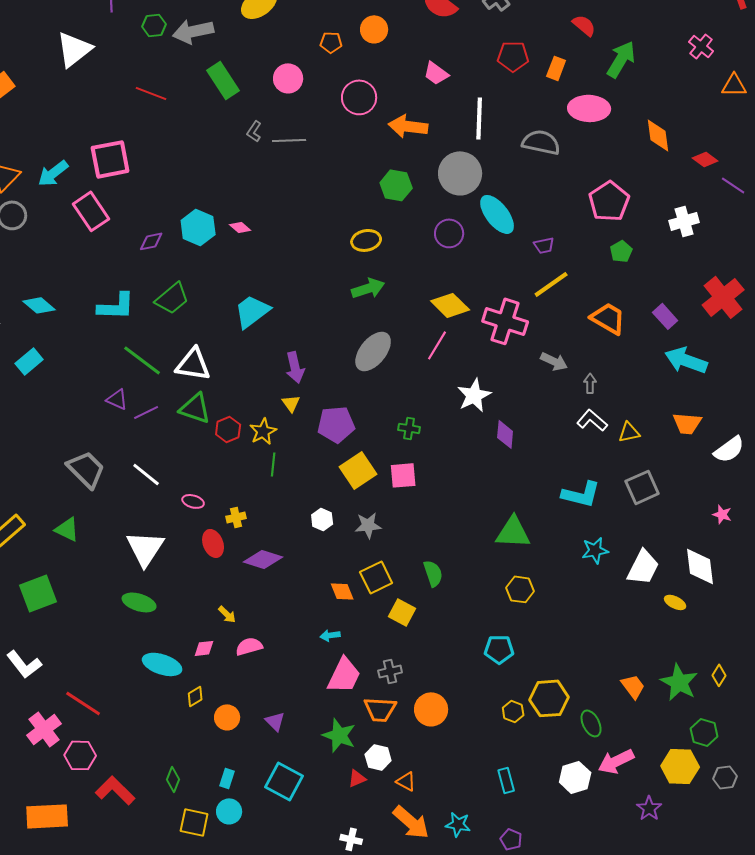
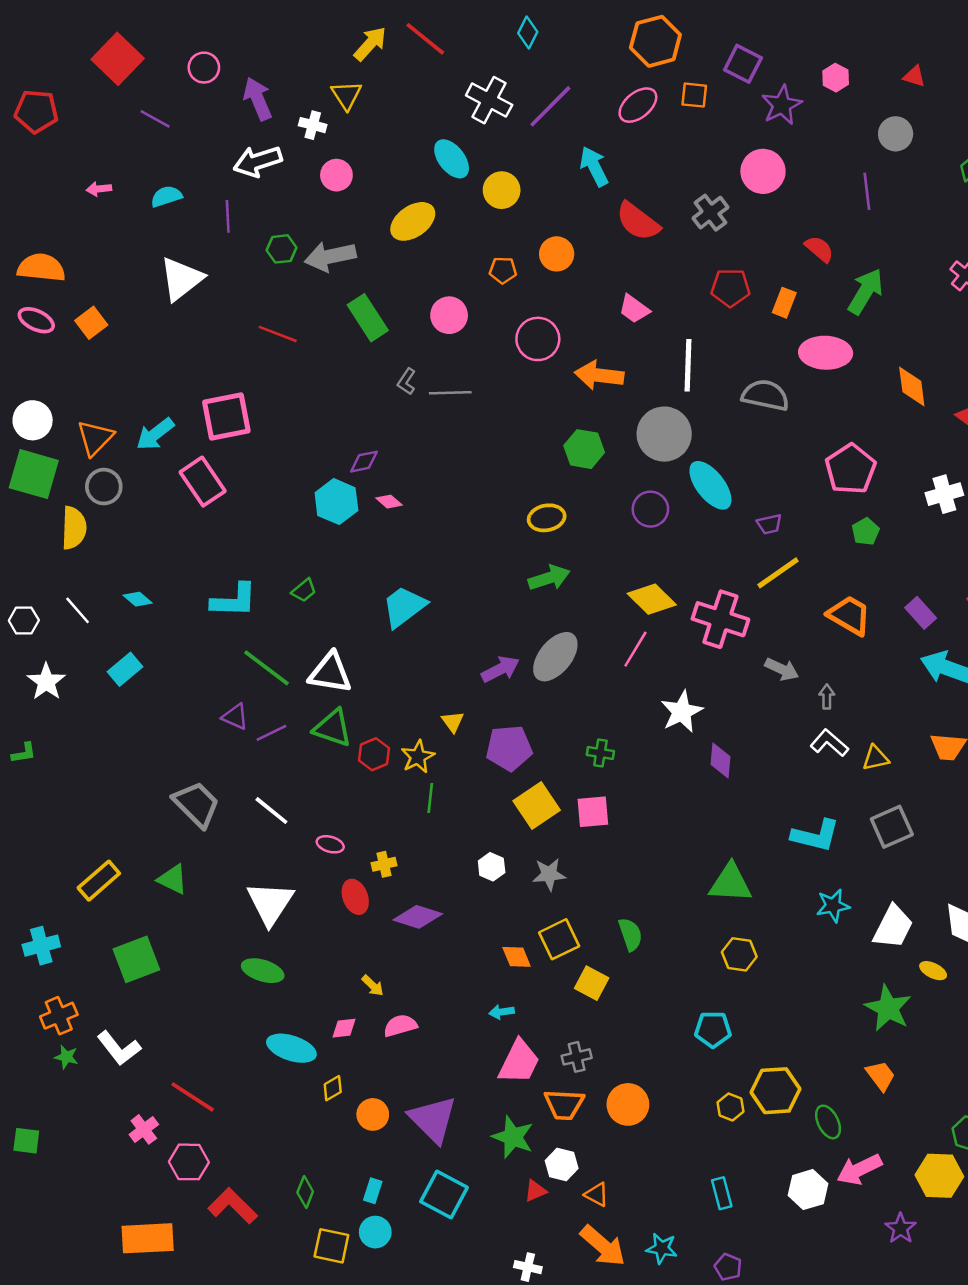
purple diamond: (151, 241) -> (364, 462), moved
green trapezoid: (172, 298) -> (304, 590), size x0.6
cyan diamond: (39, 305) -> (138, 599), size x0.7
purple arrow: (295, 367) -> (500, 669), moved, turned -104
green star: (679, 682) -> (888, 1008), moved
purple triangle: (275, 721) -> (433, 1119), size x2.0
pink cross: (44, 729) -> (144, 1129), size x0.7

